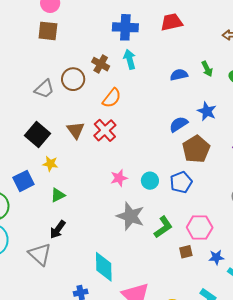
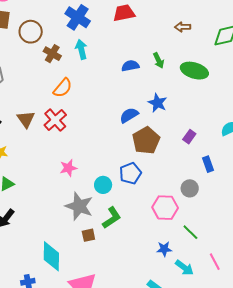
blue cross: (125, 27) -> (78, 17), turned 30
brown circle: (73, 79) -> (31, 32), moved
cyan circle: (150, 181) -> (103, 185), moved
pink hexagon: (200, 227) -> (165, 208), moved
brown square: (186, 252) -> (88, 235), moved

